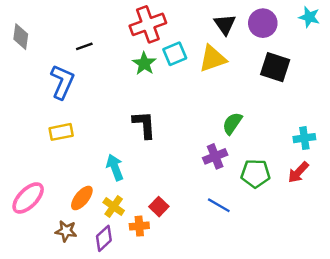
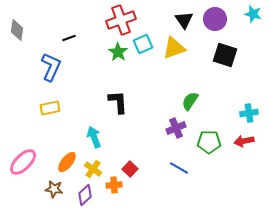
red arrow: (298, 172) -> (244, 141), turned 36

